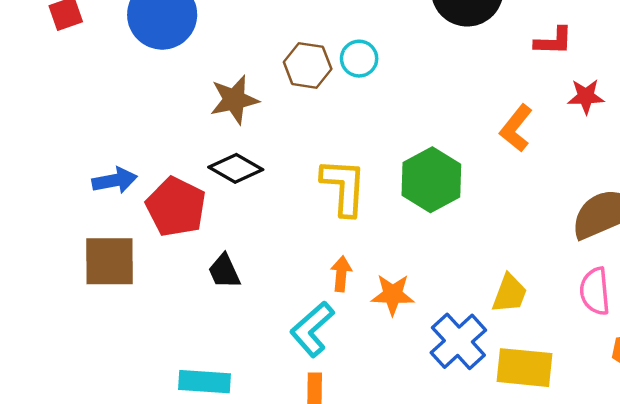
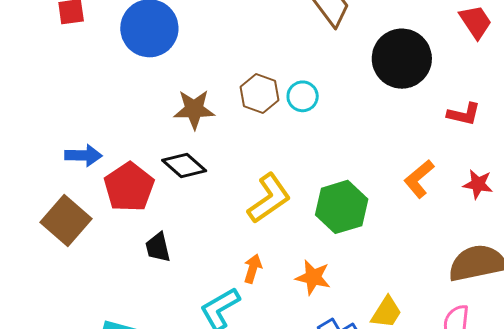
red star: (586, 96) -> (478, 184), moved
yellow L-shape: (344, 187) -> (269, 198), turned 40
brown square: (109, 261) -> (66, 220), turned 30
orange star: (393, 295) -> (313, 277), moved

